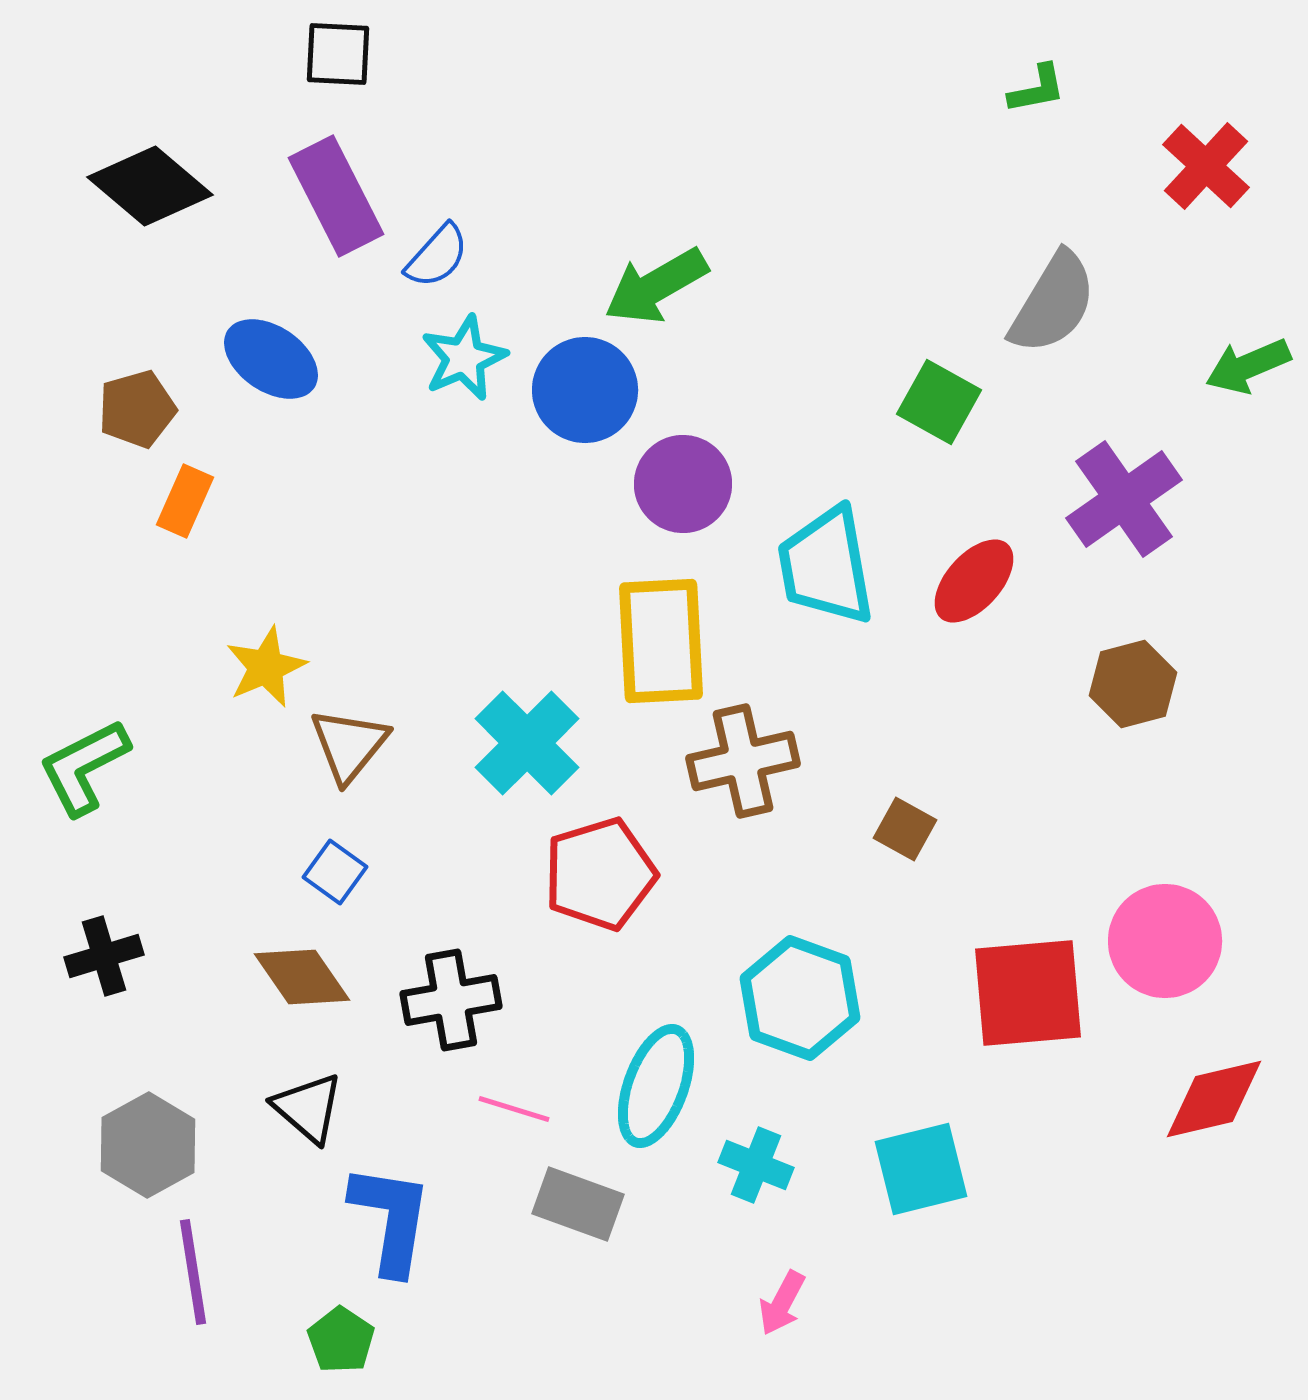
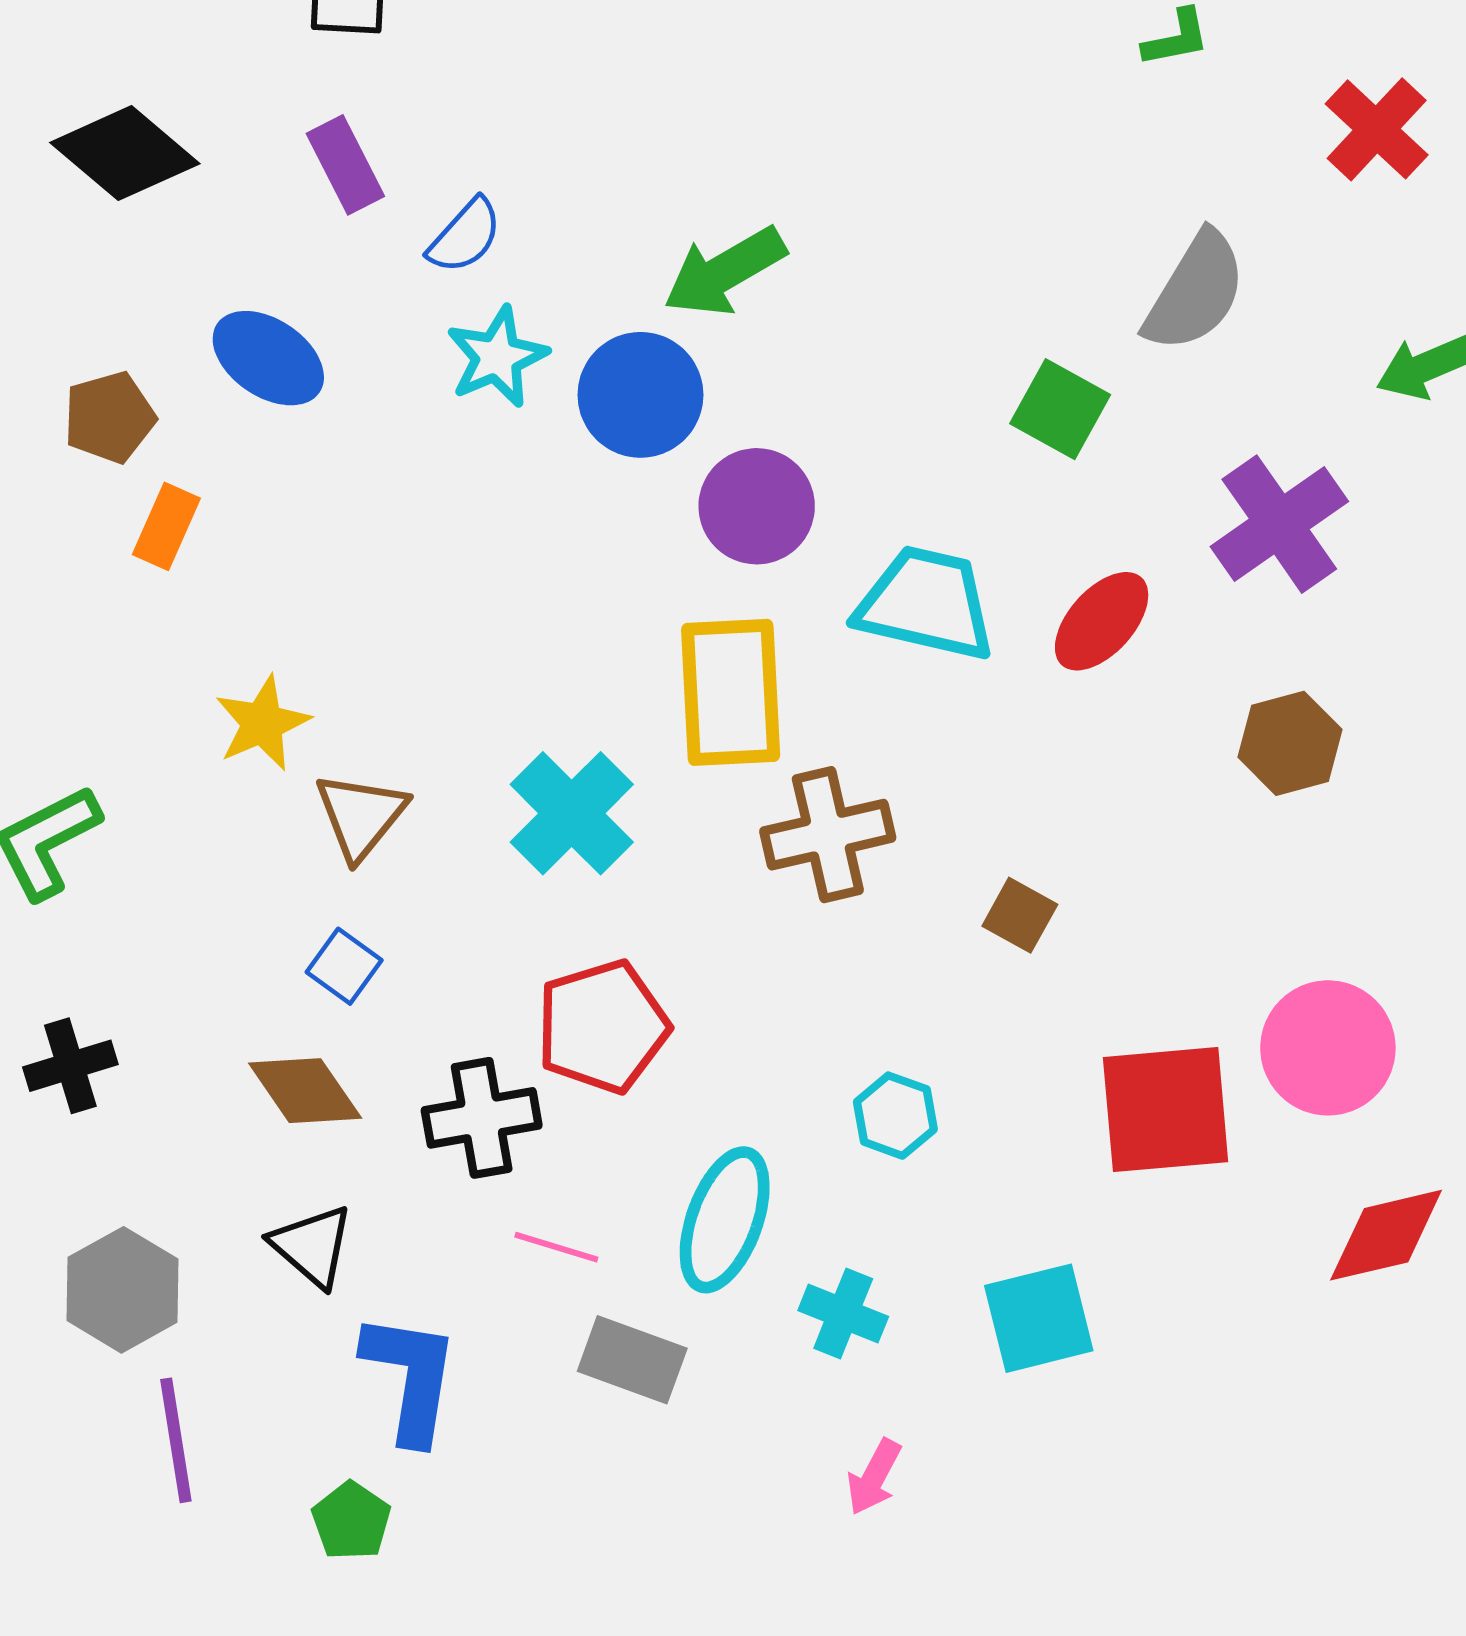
purple rectangle: (336, 196) -> (345, 165), size x0.7
cyan trapezoid: (826, 566) -> (926, 603), turned 113
red pentagon: (600, 874) -> (603, 1027), moved
cyan hexagon: (800, 998) -> (895, 1116), size x0.6

